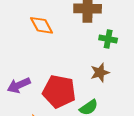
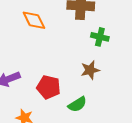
red pentagon: (59, 92) -> (49, 87), size x0.7

